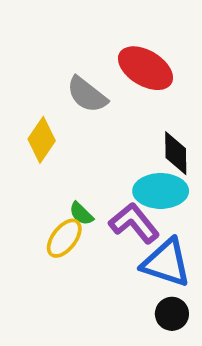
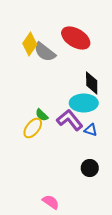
yellow diamond: (42, 140) -> (30, 44), moved
blue triangle: (166, 263) -> (91, 130), moved, size x0.5

